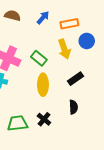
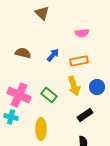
blue circle: (87, 41) -> (97, 87), moved
yellow ellipse: (43, 85) -> (41, 129), moved

